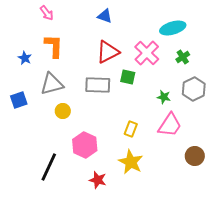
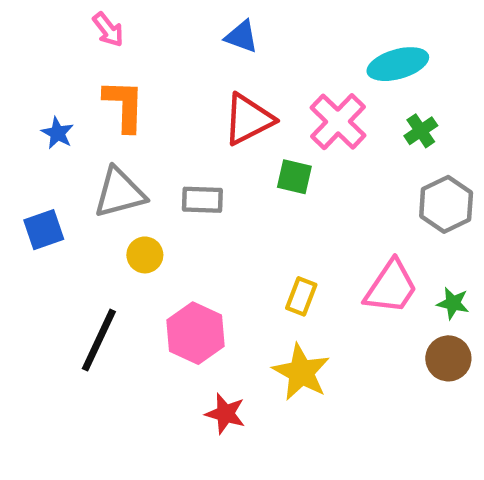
gray rectangle: (98, 85) -> (202, 200), moved, size x0.7
green star: (164, 97) -> (453, 303), moved
black line: (49, 167) -> (99, 340), moved

